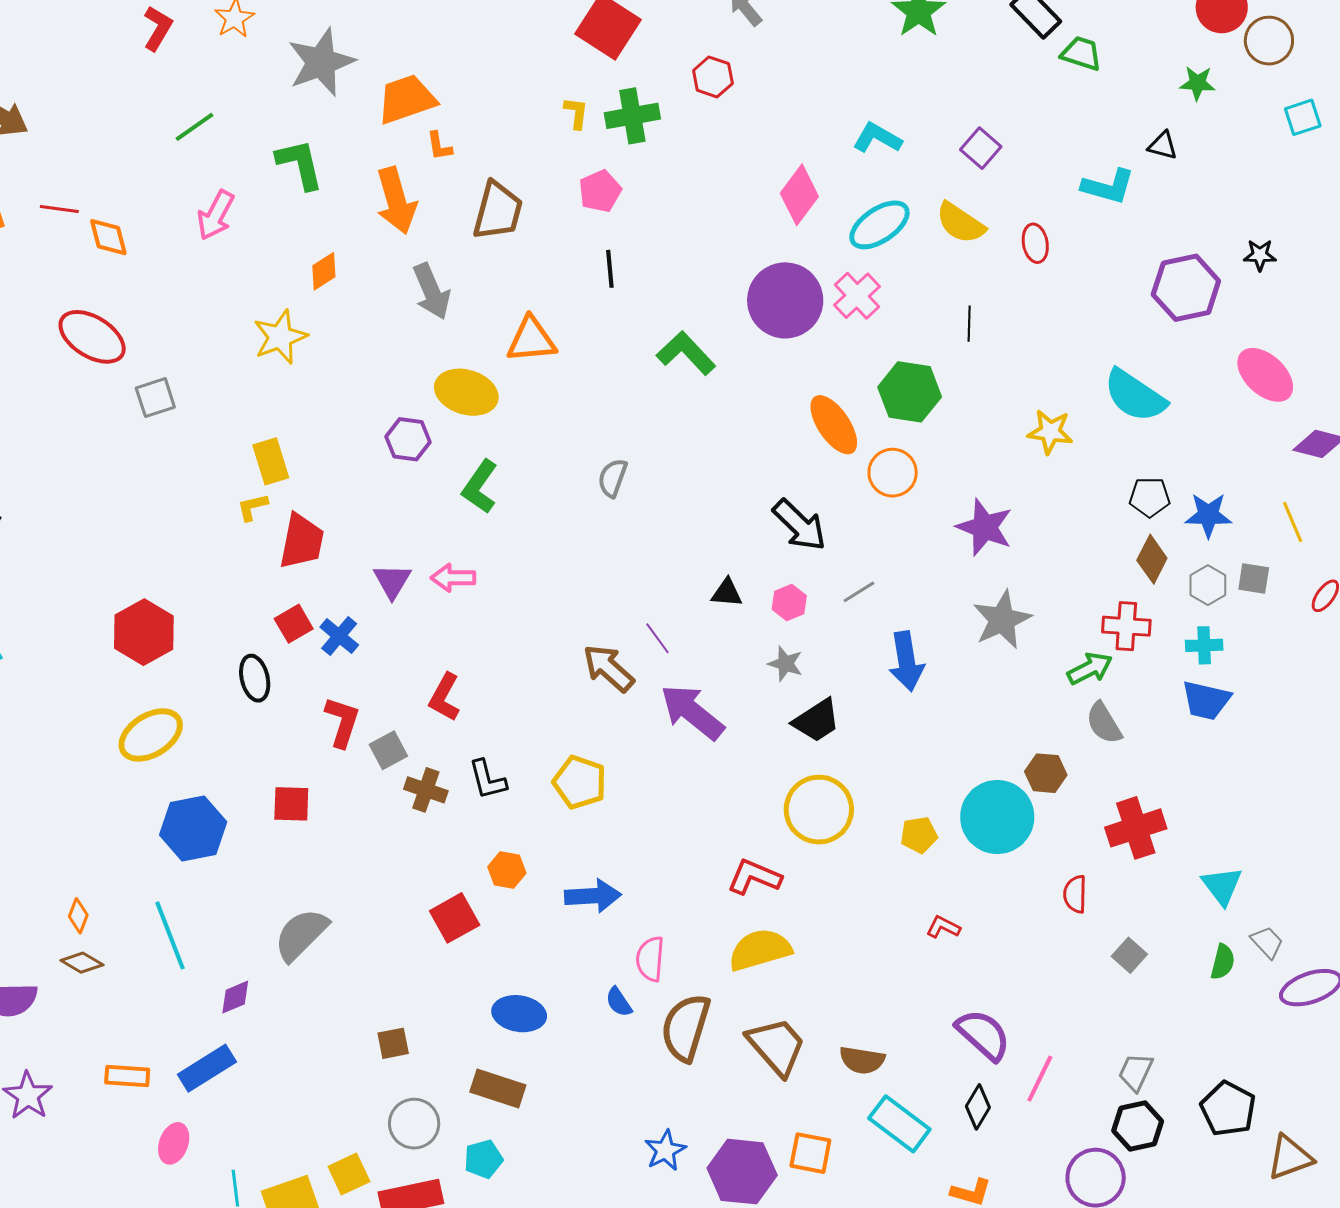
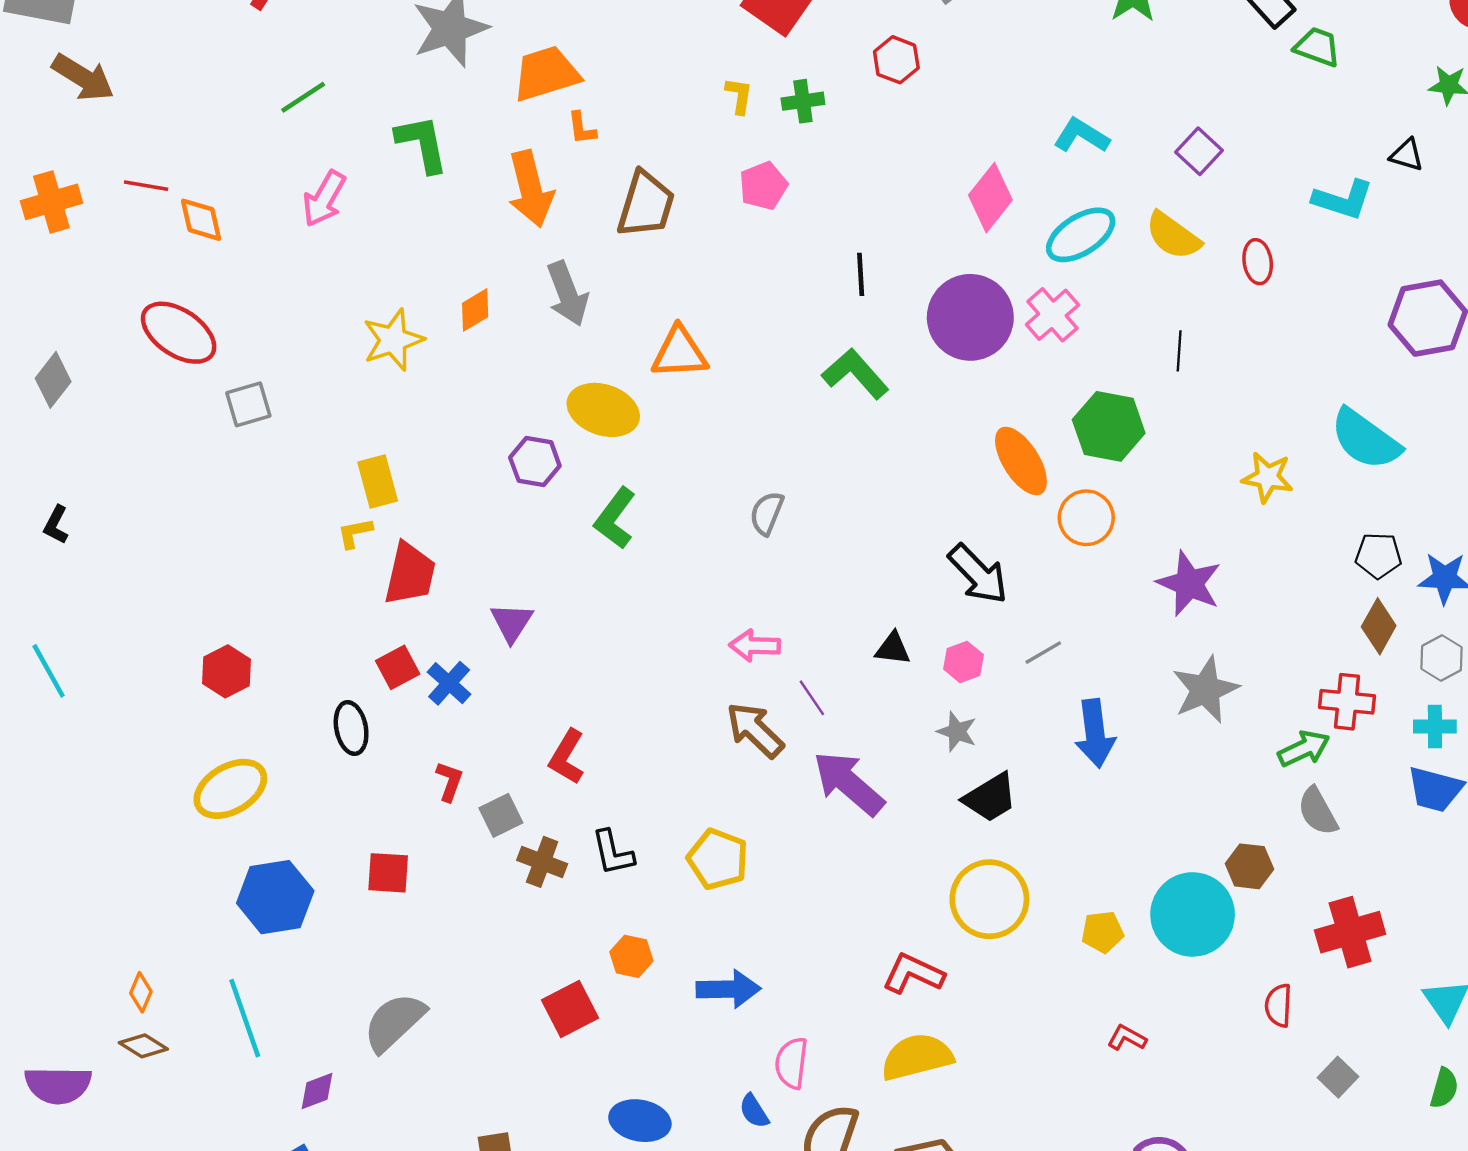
green cross: (632, 116) -> (803, 101), size x0.7
black line: (610, 269) -> (861, 274), moved
orange diamond: (324, 271) -> (475, 310), moved
pink arrow: (453, 578) -> (755, 646), moved
red hexagon: (144, 632) -> (227, 671), size x0.7
red L-shape: (342, 722) -> (449, 781), size x0.7

